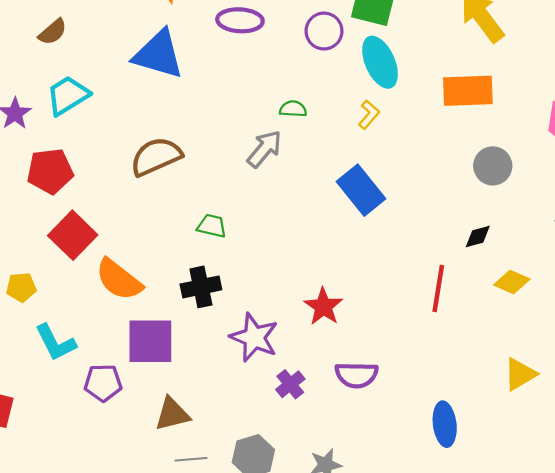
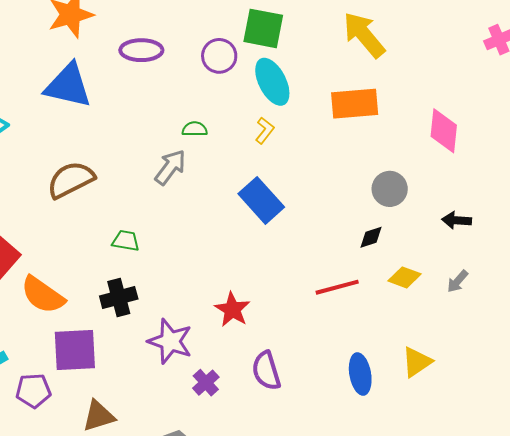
gray circle: (493, 166) -> (390, 189), moved
red line: (438, 289) -> (337, 287), turned 69
purple semicircle: (356, 375) -> (266, 371), turned 75
blue ellipse: (445, 424) -> (360, 374), moved

